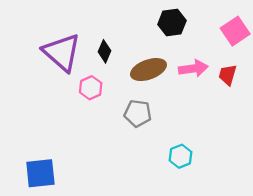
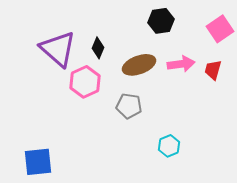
pink hexagon: (91, 88) -> (85, 82), size x1.4

